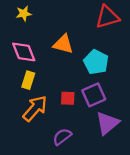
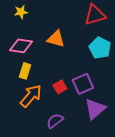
pink diamond: (24, 52) -> (21, 46), turned -60
cyan pentagon: (96, 62) -> (100, 48), moved
red square: (68, 98) -> (60, 87), turned -32

